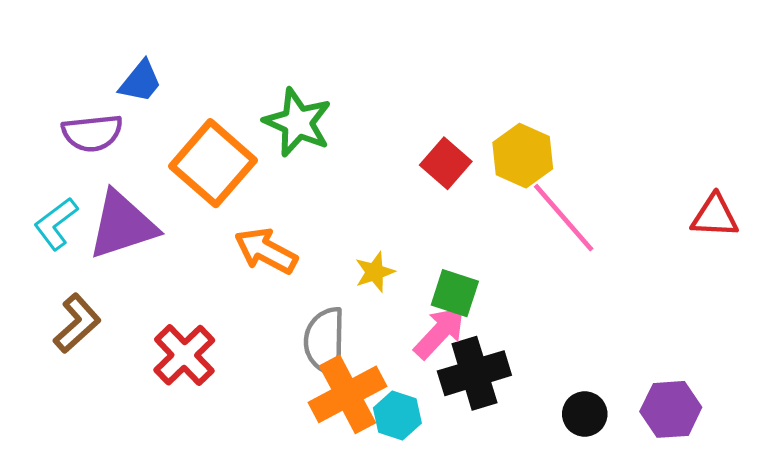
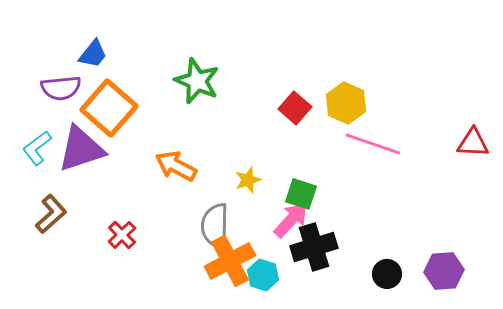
orange square: (213, 163) -> (109, 108), moved
pink line: (564, 218) -> (373, 144), turned -30
red cross: (184, 355) -> (122, 235), size x0.7

